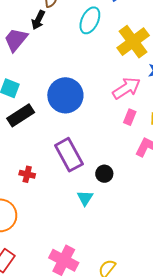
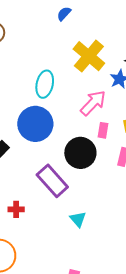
cyan ellipse: (90, 20) -> (45, 84), moved
black circle: (104, 174) -> (80, 153), moved, size x1.8

